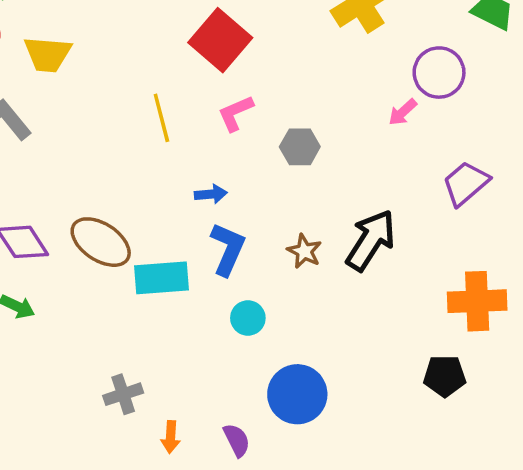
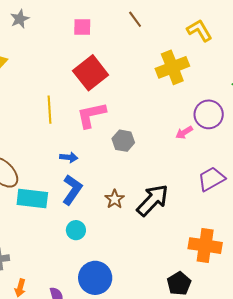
pink L-shape: (236, 113) -> (91, 115), size x1.4
black pentagon: (445, 376) -> (179, 284), turned 30

